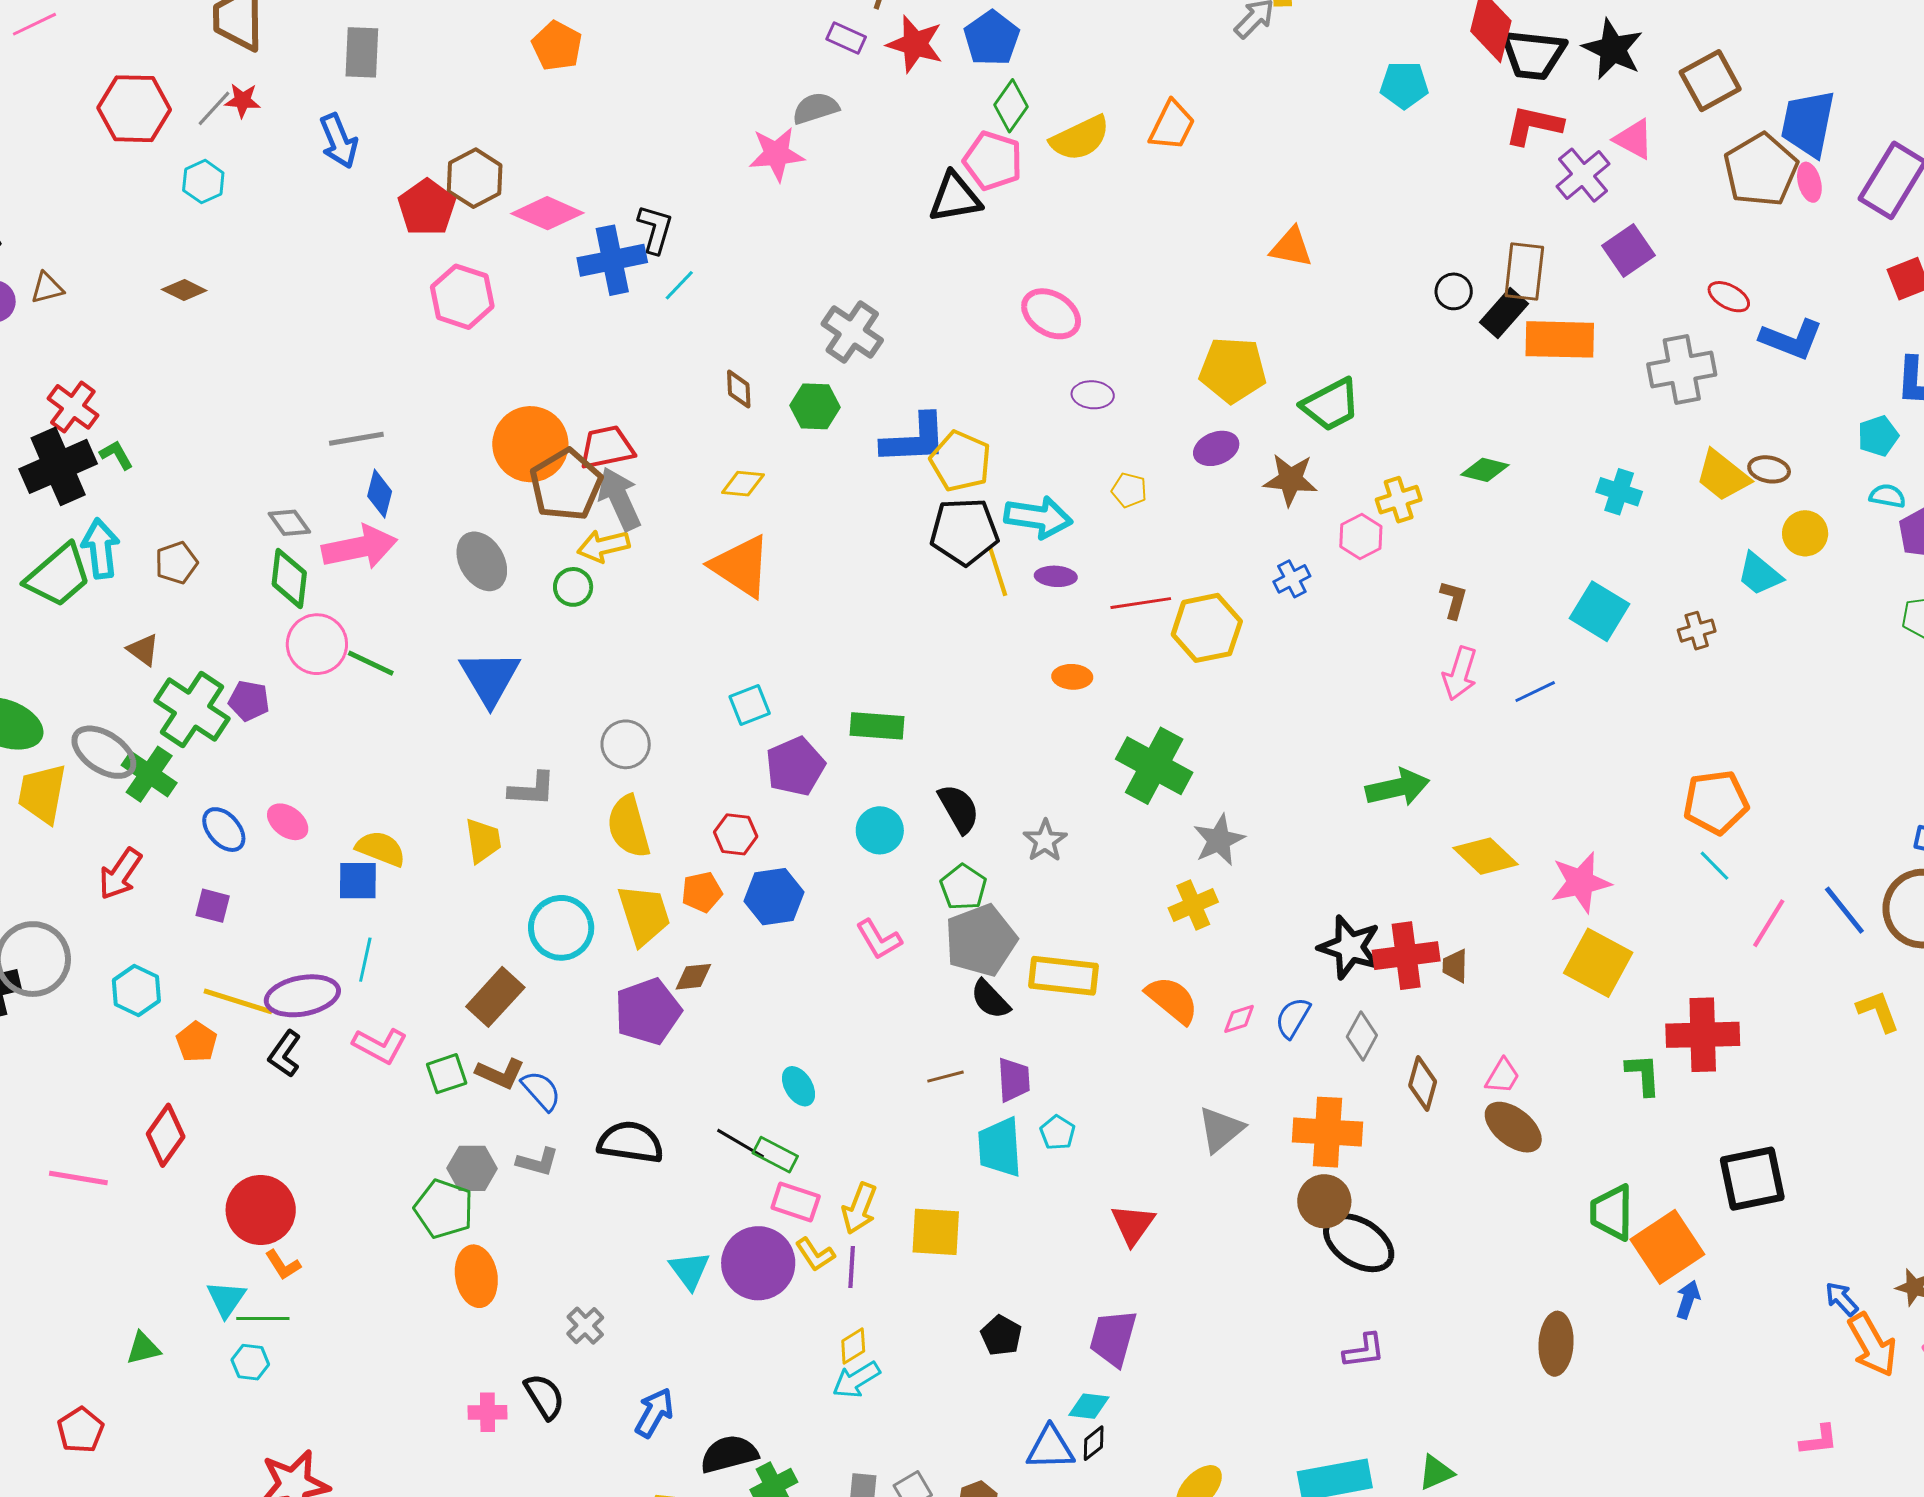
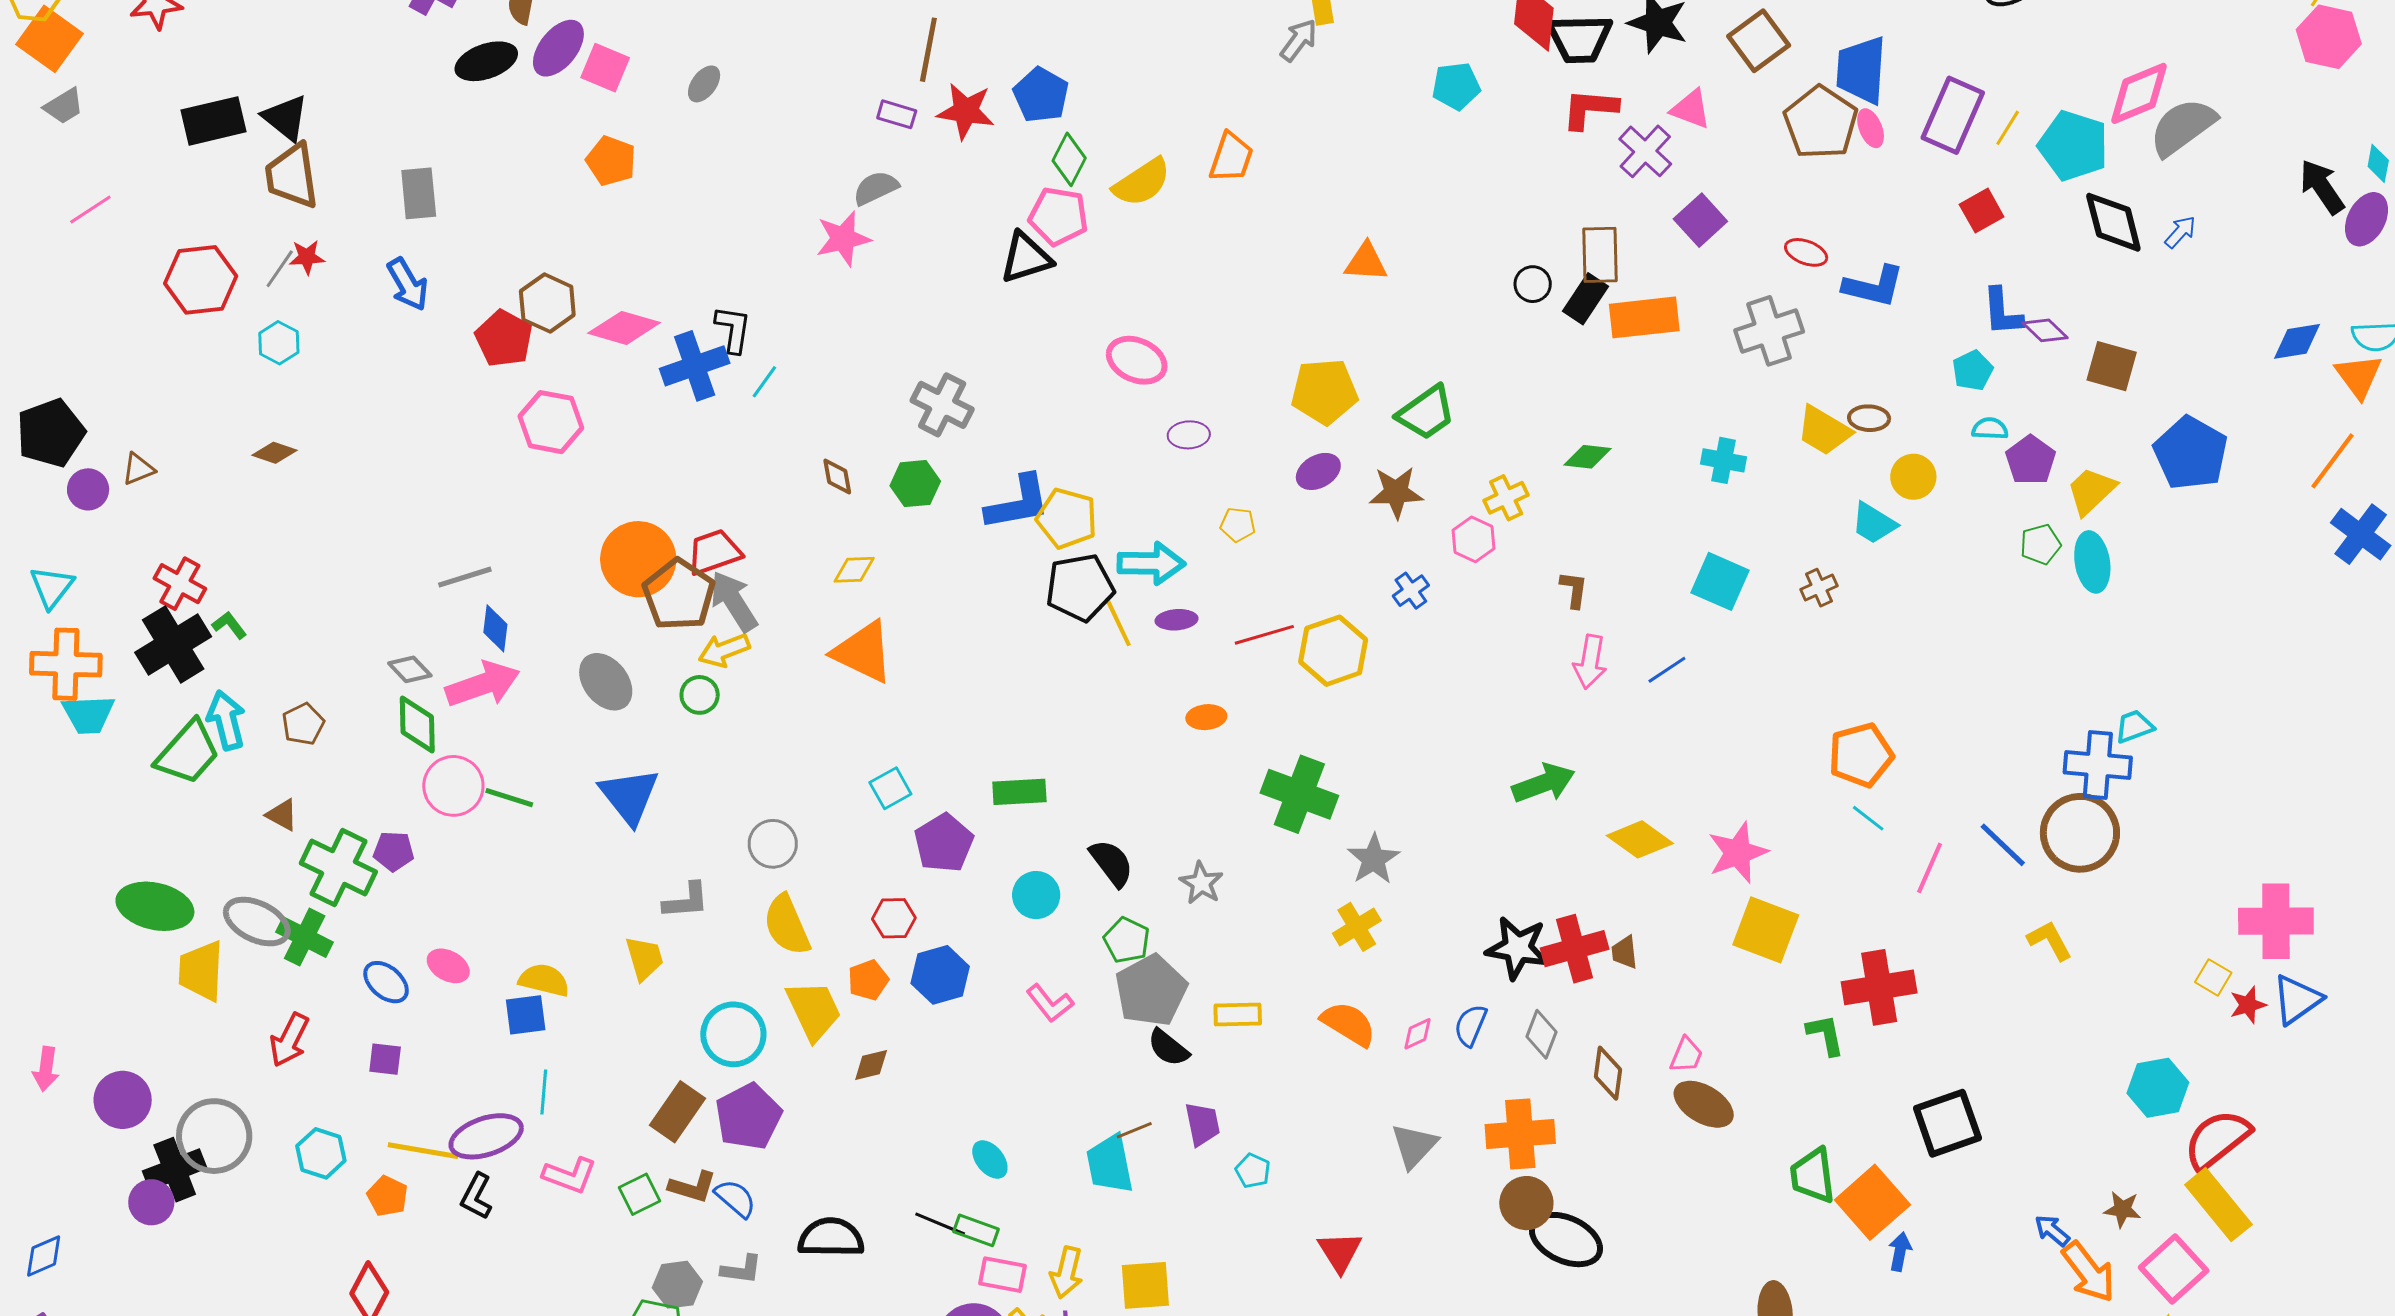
yellow rectangle: (1063, 976) -> (1238, 1015), size x0.7
purple pentagon: (648, 1011) -> (748, 1117), moved
cyan trapezoid: (1000, 1147) -> (1110, 1164), moved

